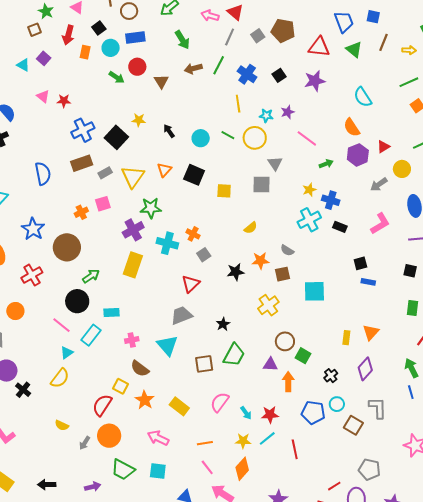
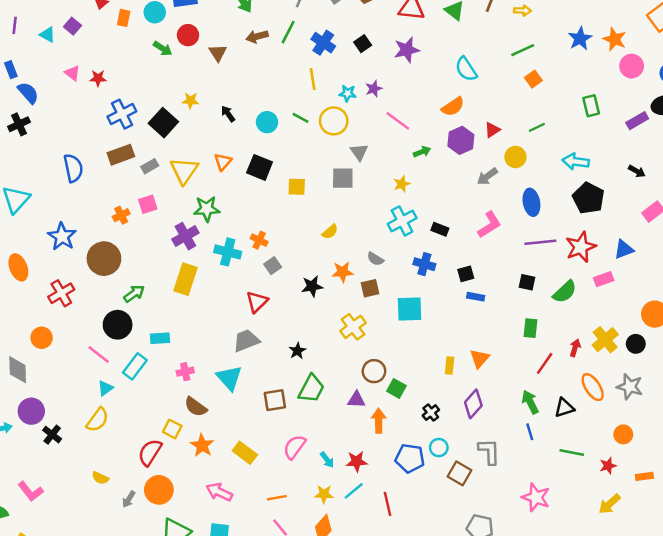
orange semicircle: (352, 127) -> (453, 107), turned -90
blue cross: (331, 200) -> (424, 264), moved

